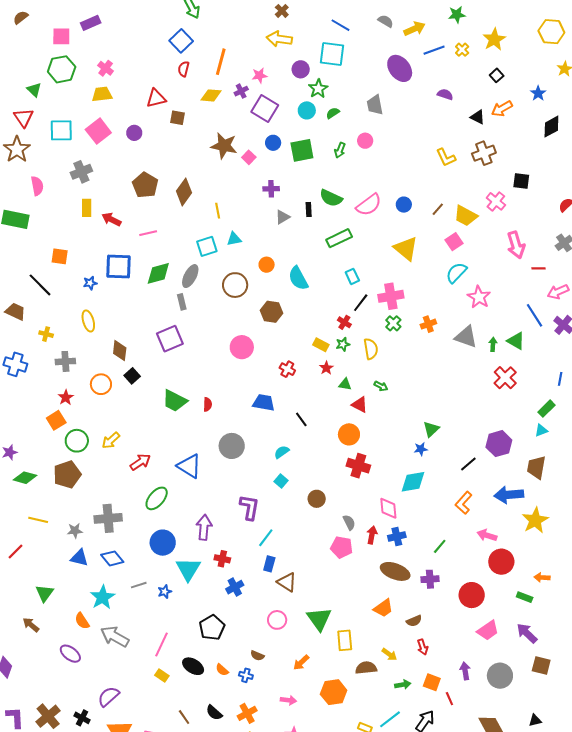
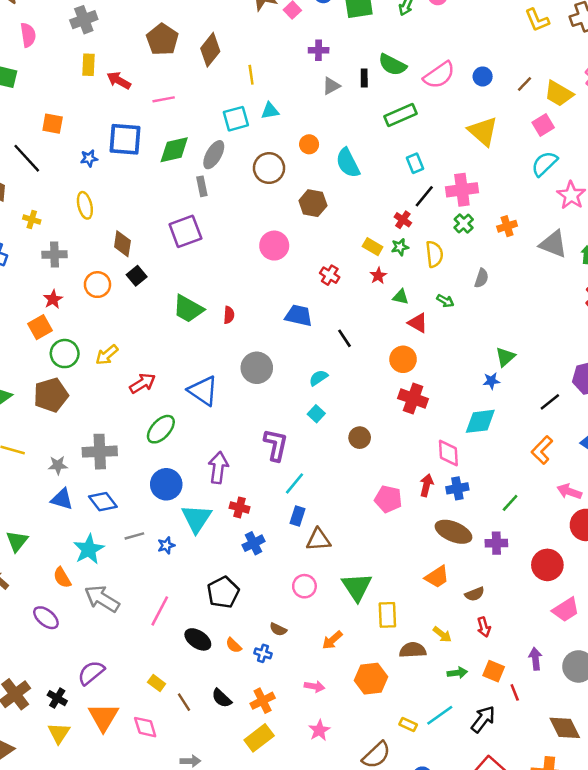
gray semicircle: (349, 522) -> (481, 278), moved, turned 42
brown triangle: (287, 582) -> (319, 540), turned -40
yellow rectangle: (162, 676) -> (157, 683), moved

